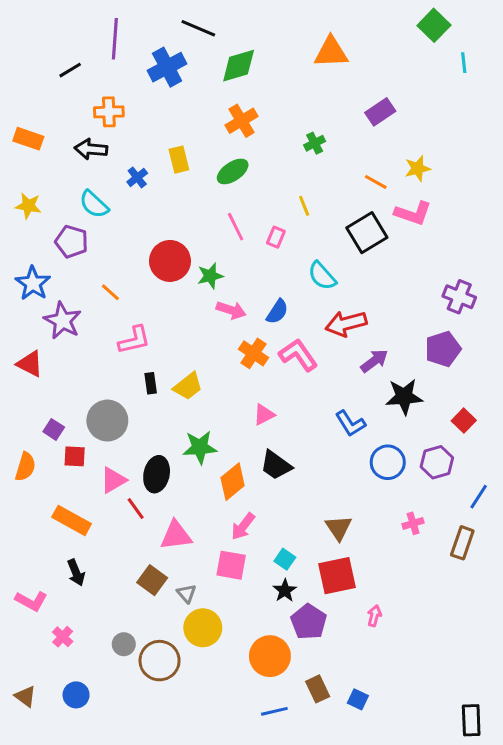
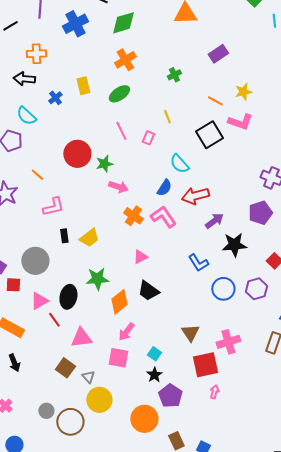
blue semicircle: (277, 312) -> (164, 188), moved
pink cross: (413, 523) -> (228, 342), moved, size x1.6
red square: (337, 576) -> (205, 365), moved

